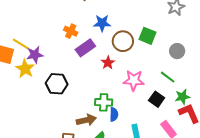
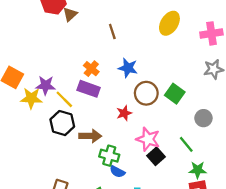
yellow line: (21, 44) -> (64, 99), moved
purple rectangle: (85, 48) -> (89, 89), moved, turned 42
yellow star: (25, 69) -> (31, 98), turned 30
black square: (157, 99) -> (156, 156), moved
blue semicircle: (114, 114) -> (117, 172), turned 104
brown arrow: (86, 120) -> (90, 136), moved

